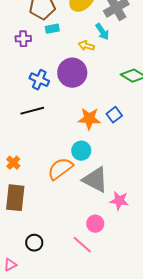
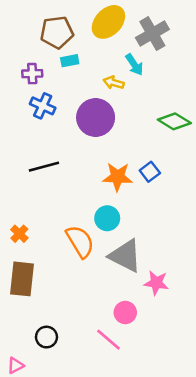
blue cross: (39, 80) -> (43, 106), moved
orange semicircle: (60, 169) -> (80, 241), turned 96

